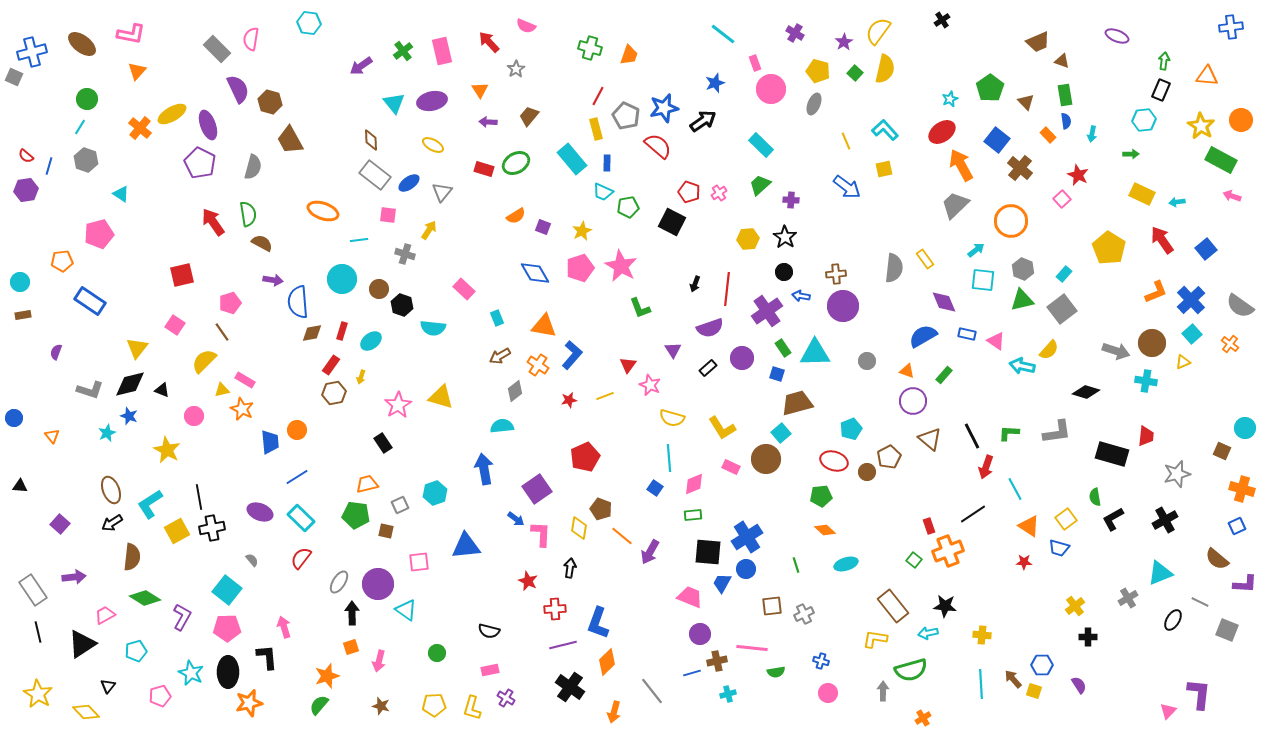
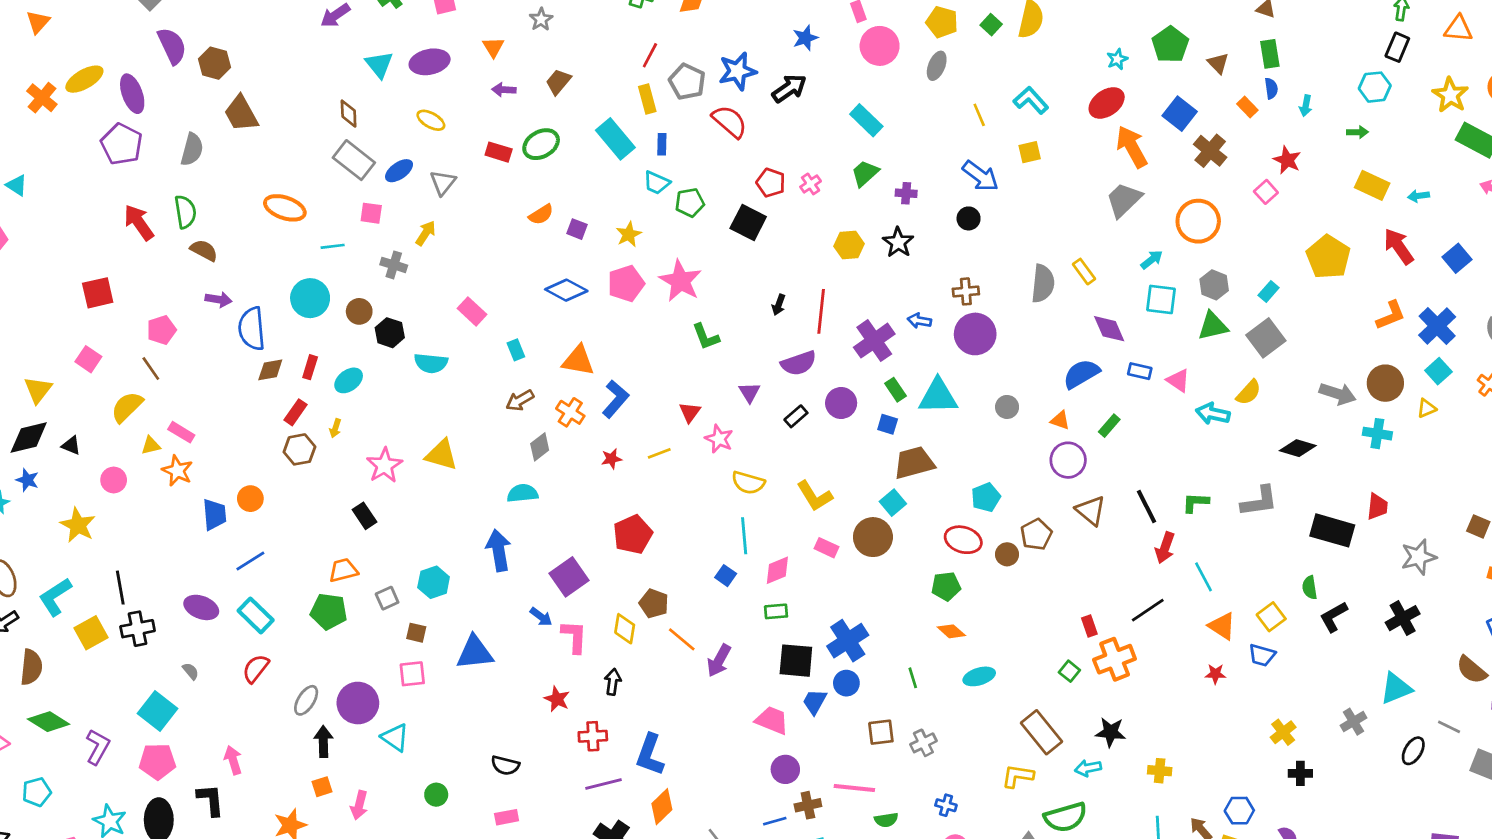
black circle: (784, 272) -> (969, 218), moved
blue diamond: (535, 273) -> (566, 290), turned -32
brown square: (386, 531) -> (416, 633), moved

